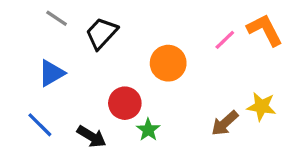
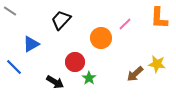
gray line: (57, 18) -> (10, 11), moved
orange L-shape: (265, 30) -> (159, 18), turned -150
pink line: (225, 40) -> (125, 24), moved
blue line: (40, 125) -> (14, 67), moved

